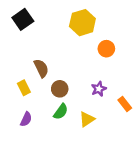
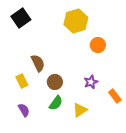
purple semicircle: (26, 119) -> (24, 110), turned -56

